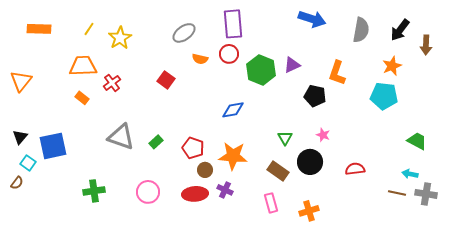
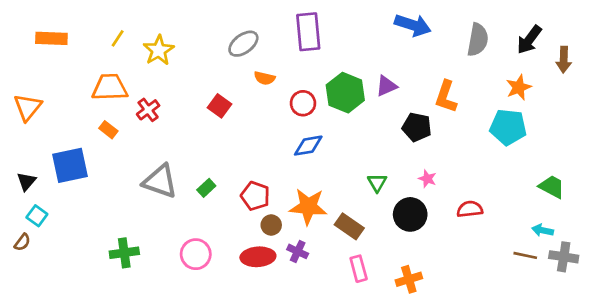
red circle: (229, 54) -> (303, 103), moved
blue square: (53, 146) -> (70, 165), moved
red semicircle: (355, 169) -> (470, 209), moved
brown rectangle: (278, 171) -> (349, 226), moved

